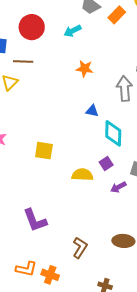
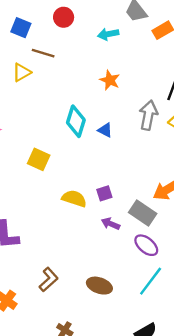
red circle: (32, 27) -> (64, 17), size x0.7
cyan diamond: (113, 133) -> (76, 121), moved
purple arrow: (118, 187) -> (111, 224), turned 35

